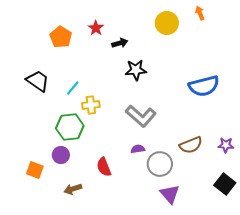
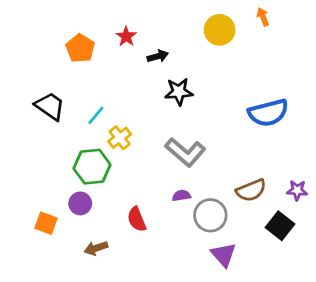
yellow cross: (91, 105) -> (120, 138), turned -30
black square: (225, 184) -> (280, 226), moved

